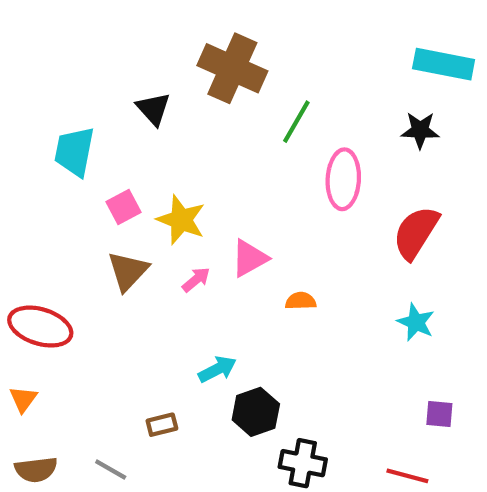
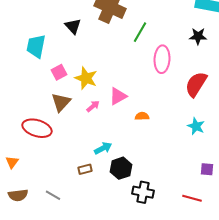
red ellipse: (40, 327) -> (37, 128), moved
brown rectangle: (162, 425) -> (85, 169), moved

